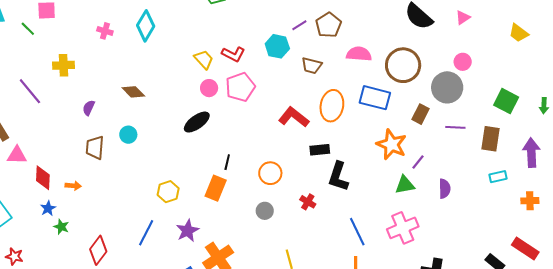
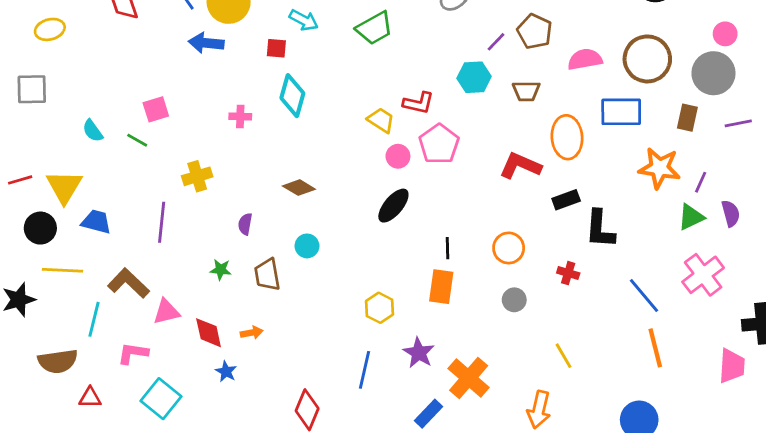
purple line: (30, 91) -> (162, 222), turned 60
purple semicircle: (445, 189) -> (731, 213), moved
green star: (61, 227) -> (221, 270), moved

